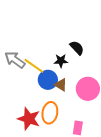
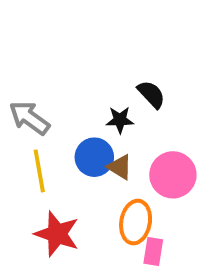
yellow line: (34, 66) -> (39, 171), moved, turned 45
orange ellipse: (50, 113) -> (136, 222), moved

